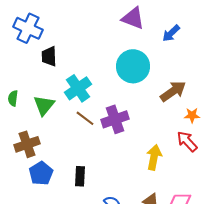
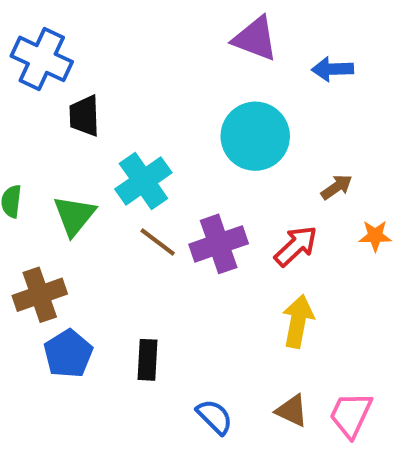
blue arrow: (171, 33) -> (332, 69), turned 42
brown arrow: (173, 91) -> (337, 187), size x0.6
red arrow: (187, 141) -> (296, 246), moved, turned 90

